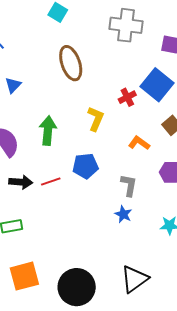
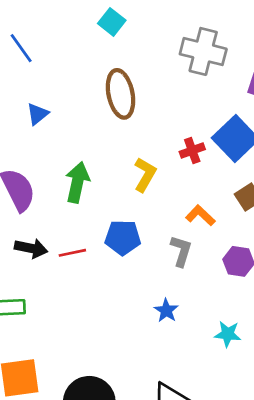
gray L-shape: (129, 185) -> (181, 251), moved

